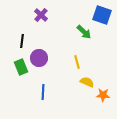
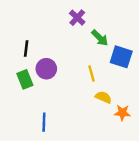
purple cross: (41, 15) -> (77, 18), moved
blue square: (102, 15) -> (121, 57), moved
blue line: (43, 92) -> (44, 122), moved

